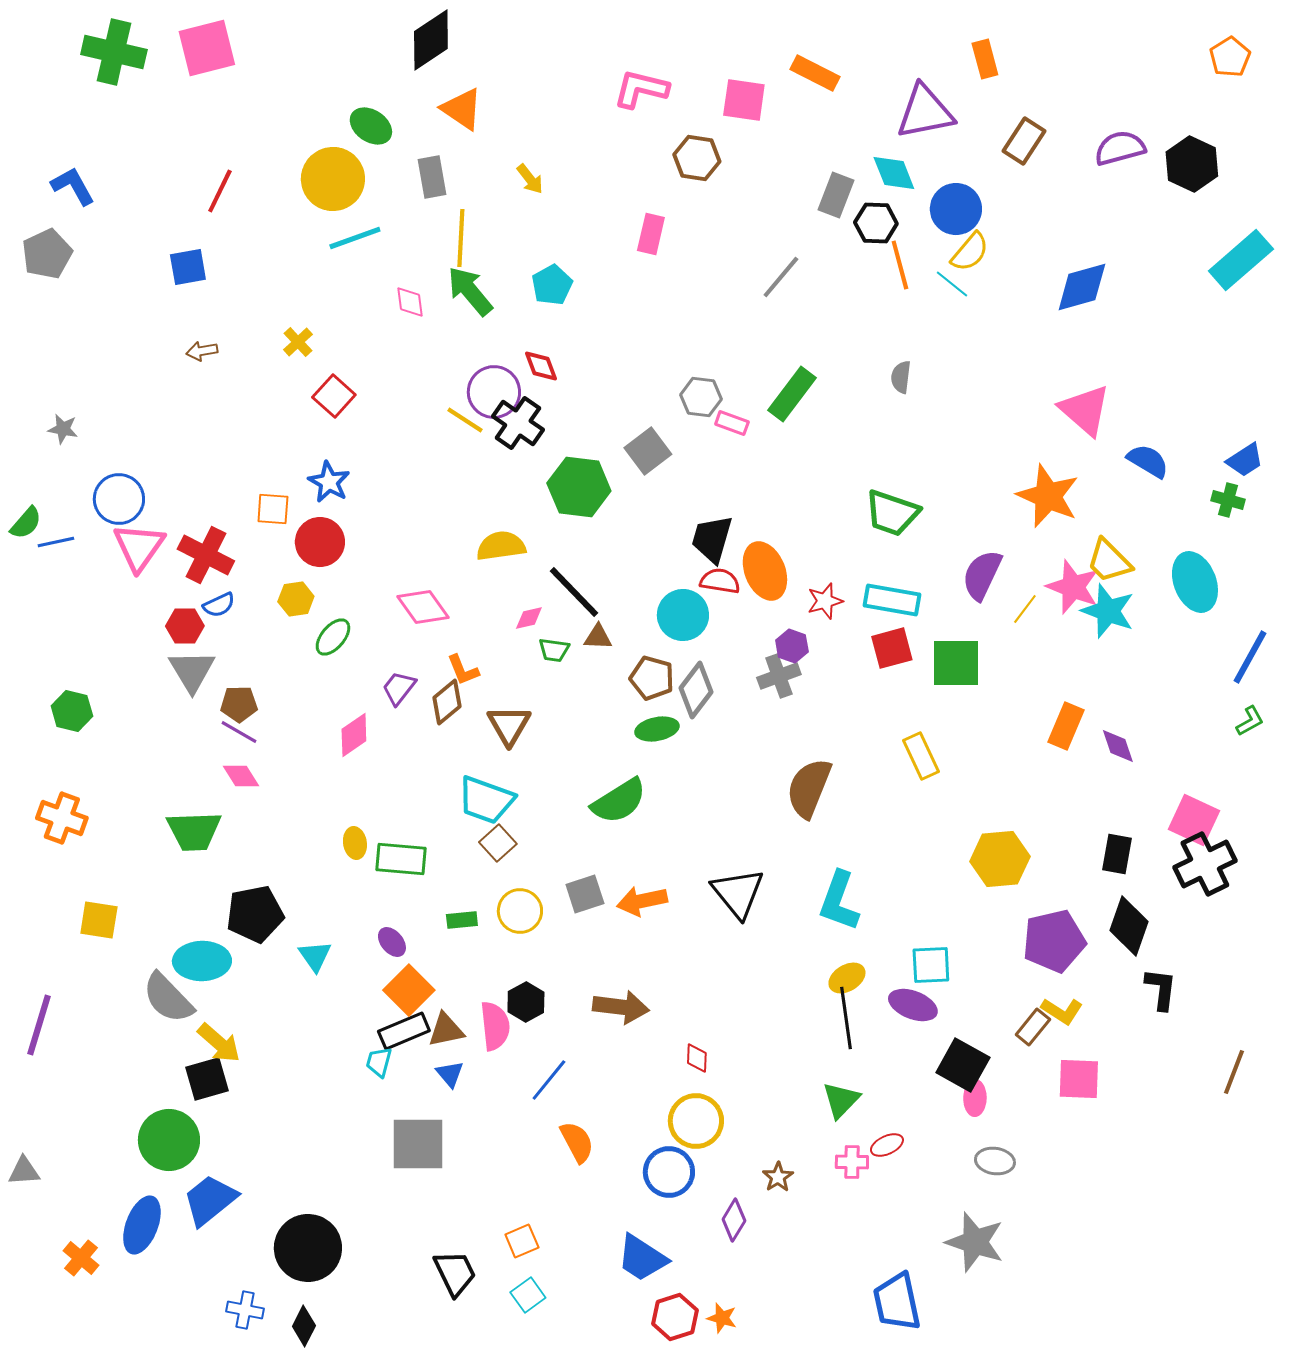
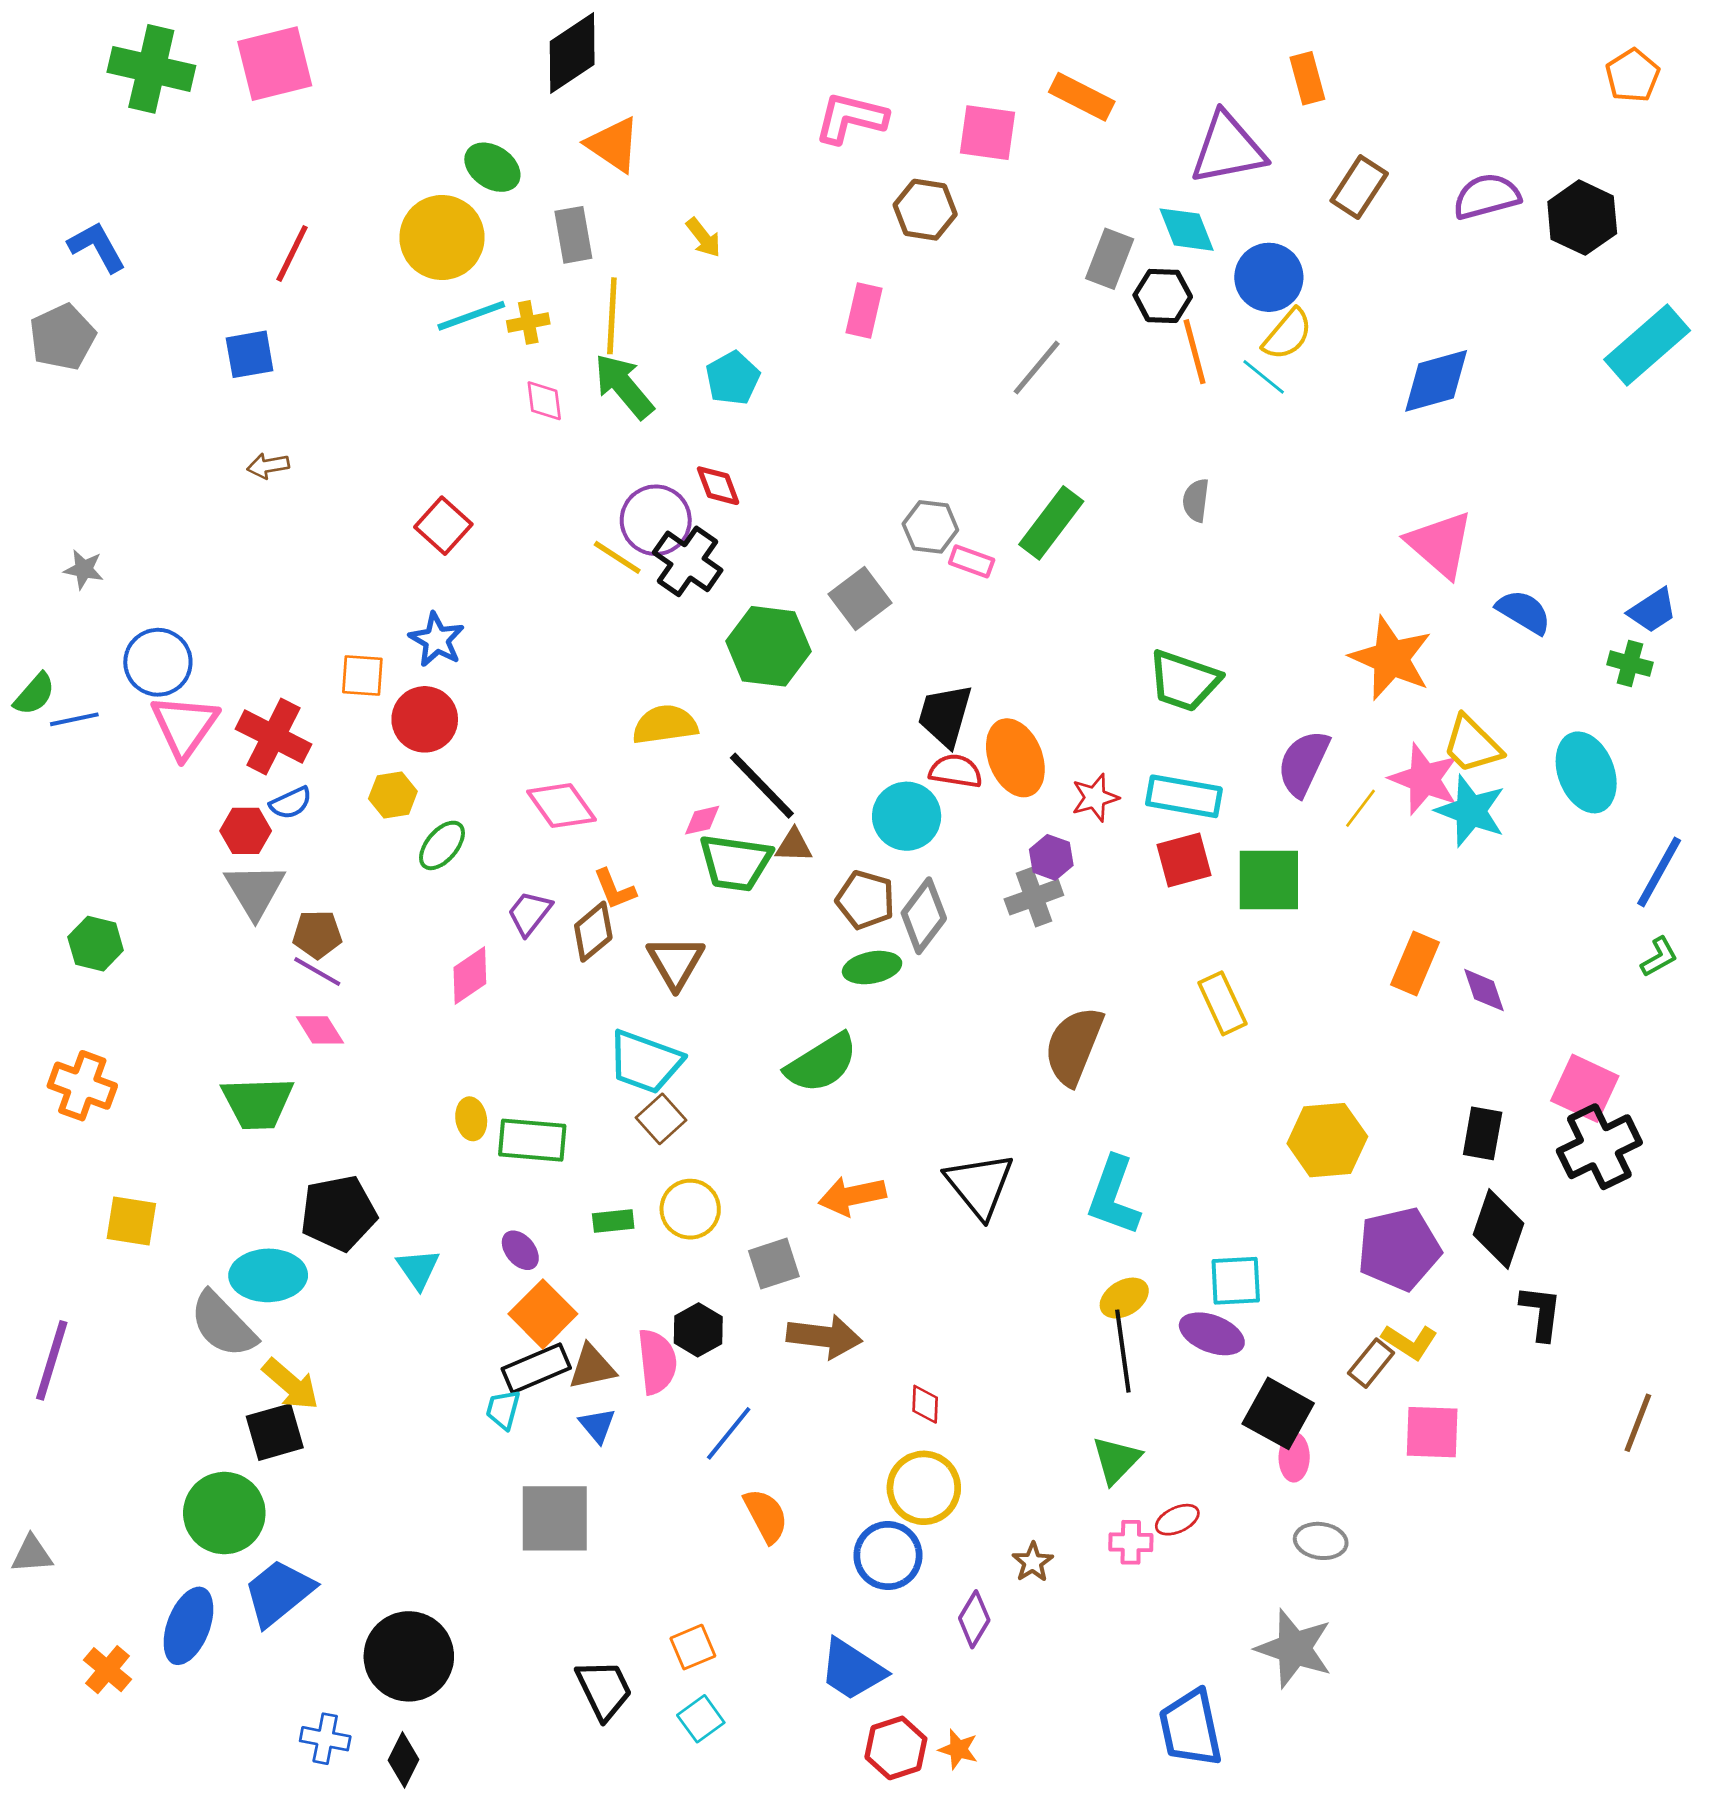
yellow cross: (298, 342) -> (528, 322), moved, turned 32
green trapezoid: (554, 650) -> (735, 863), size x1.8
gray square: (585, 894) -> (774, 1264), moved

